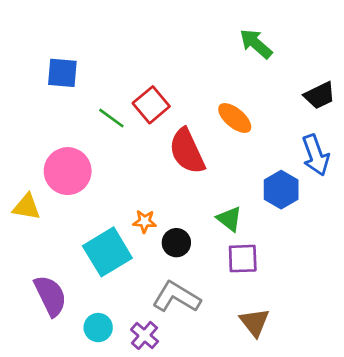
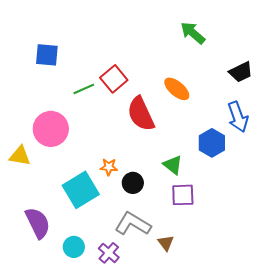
green line: (111, 118) -> (84, 89), turned -60
brown triangle: (255, 322) -> (166, 243), moved, size x0.7

